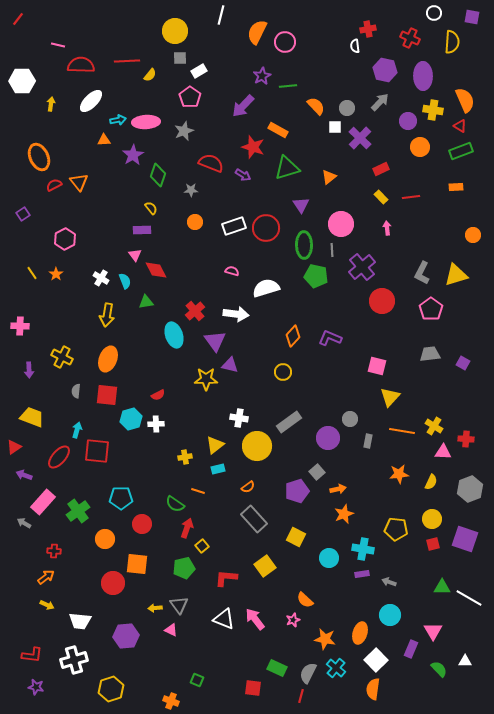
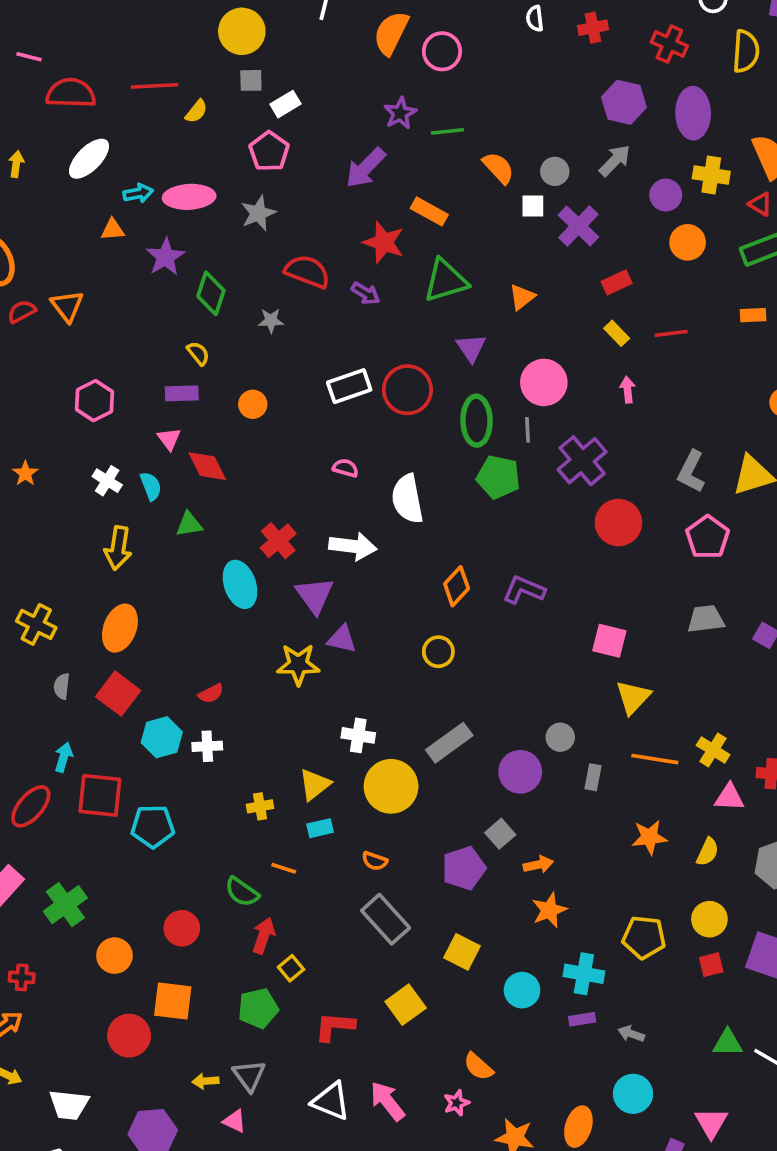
white semicircle: (355, 46) -> (535, 19), moved
orange circle: (195, 222) -> (253, 404), moved
pink hexagon: (65, 239) -> (94, 401), moved
white semicircle: (266, 288) -> (407, 499), turned -84
red square: (107, 395) -> (118, 694), turned 30
orange semicircle: (248, 487) -> (375, 861), turned 56
cyan pentagon: (121, 498) -> (153, 826), moved

